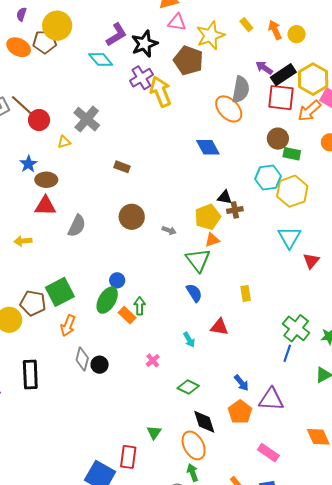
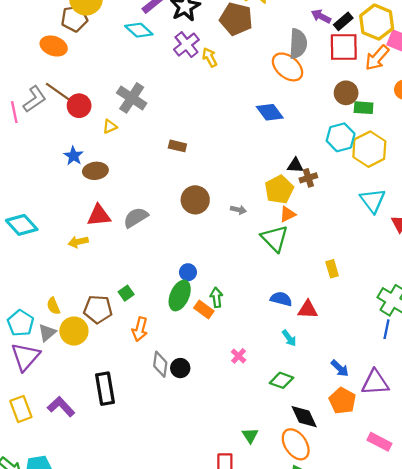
orange ellipse: (19, 47) -> (54, 46), moved
black rectangle: (283, 75) -> (343, 21), size x0.7
yellow arrow: (161, 92) -> (210, 57), size x0.6
red triangle: (45, 206) -> (99, 216), moved
gray semicircle: (77, 226) -> (136, 217), turned -140
green square: (60, 292) -> (126, 293), size x0.5
blue semicircle: (194, 293) -> (281, 299), moved, turned -36
cyan arrow: (189, 340) -> (289, 338), moved

